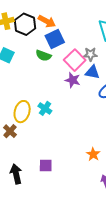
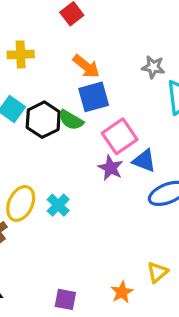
black hexagon: (25, 24) -> (43, 120), moved
gray star: (90, 54) -> (153, 67), moved
purple square: (46, 166) -> (65, 299), moved

